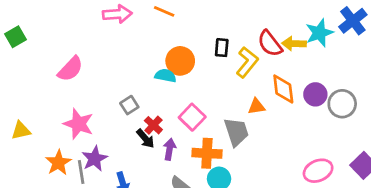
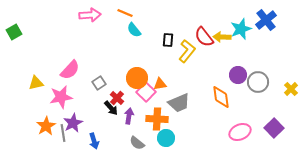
orange circle: (180, 61) -> (137, 78), moved
pink semicircle: (70, 69) -> (70, 70), moved
cyan semicircle: (165, 76) -> (134, 30), moved, turned -140
orange diamond: (283, 89) -> (221, 97), moved
orange triangle: (256, 106) -> (160, 84), moved
pink star: (78, 124) -> (61, 97), turned -30
yellow triangle: (21, 131) -> (36, 83), moved
gray trapezoid: (236, 132) -> (179, 103), turned 85

